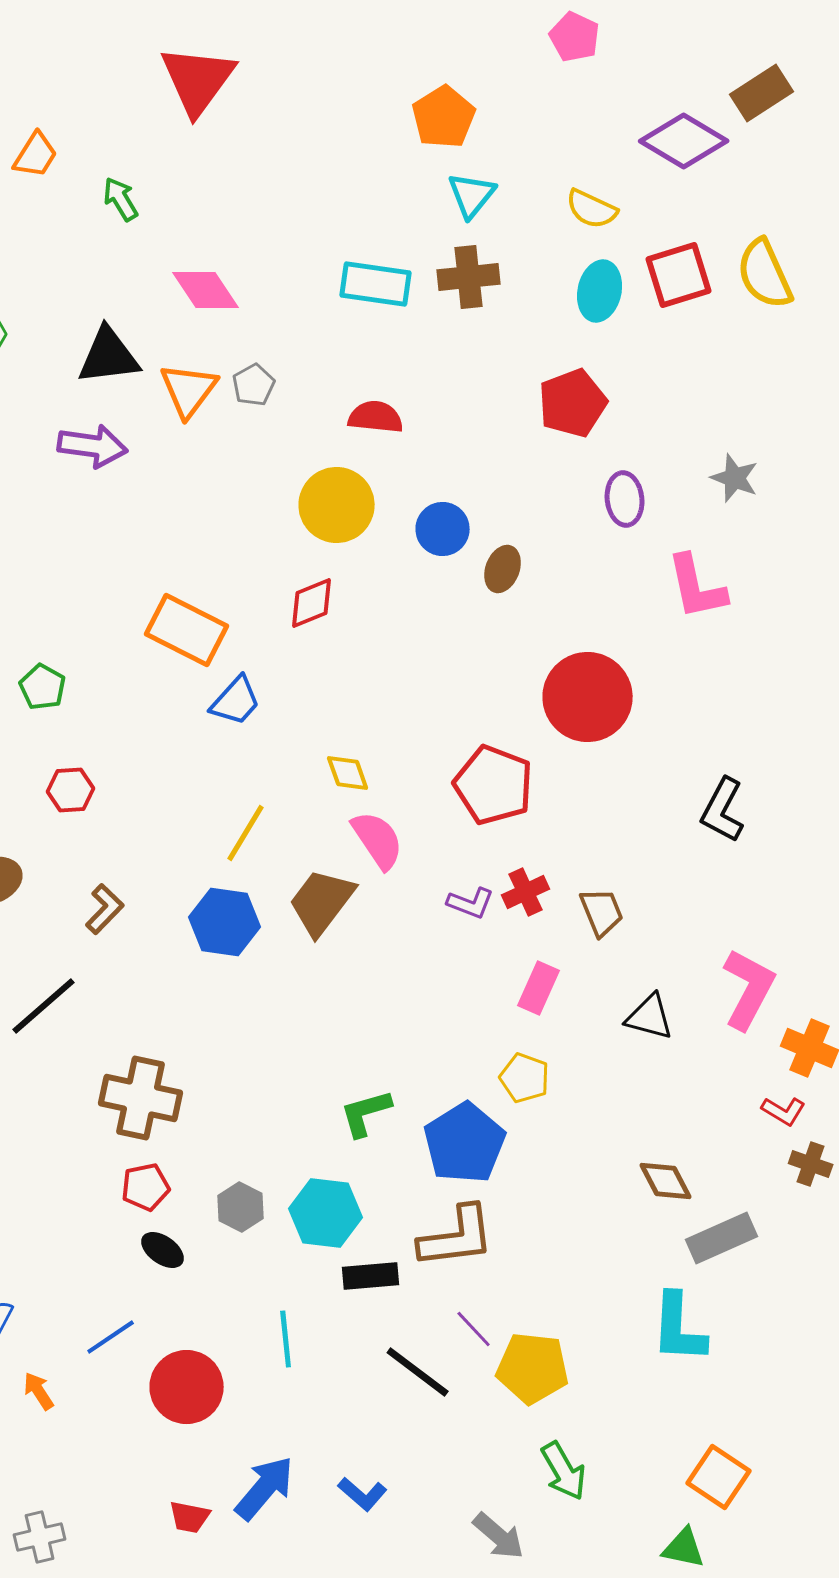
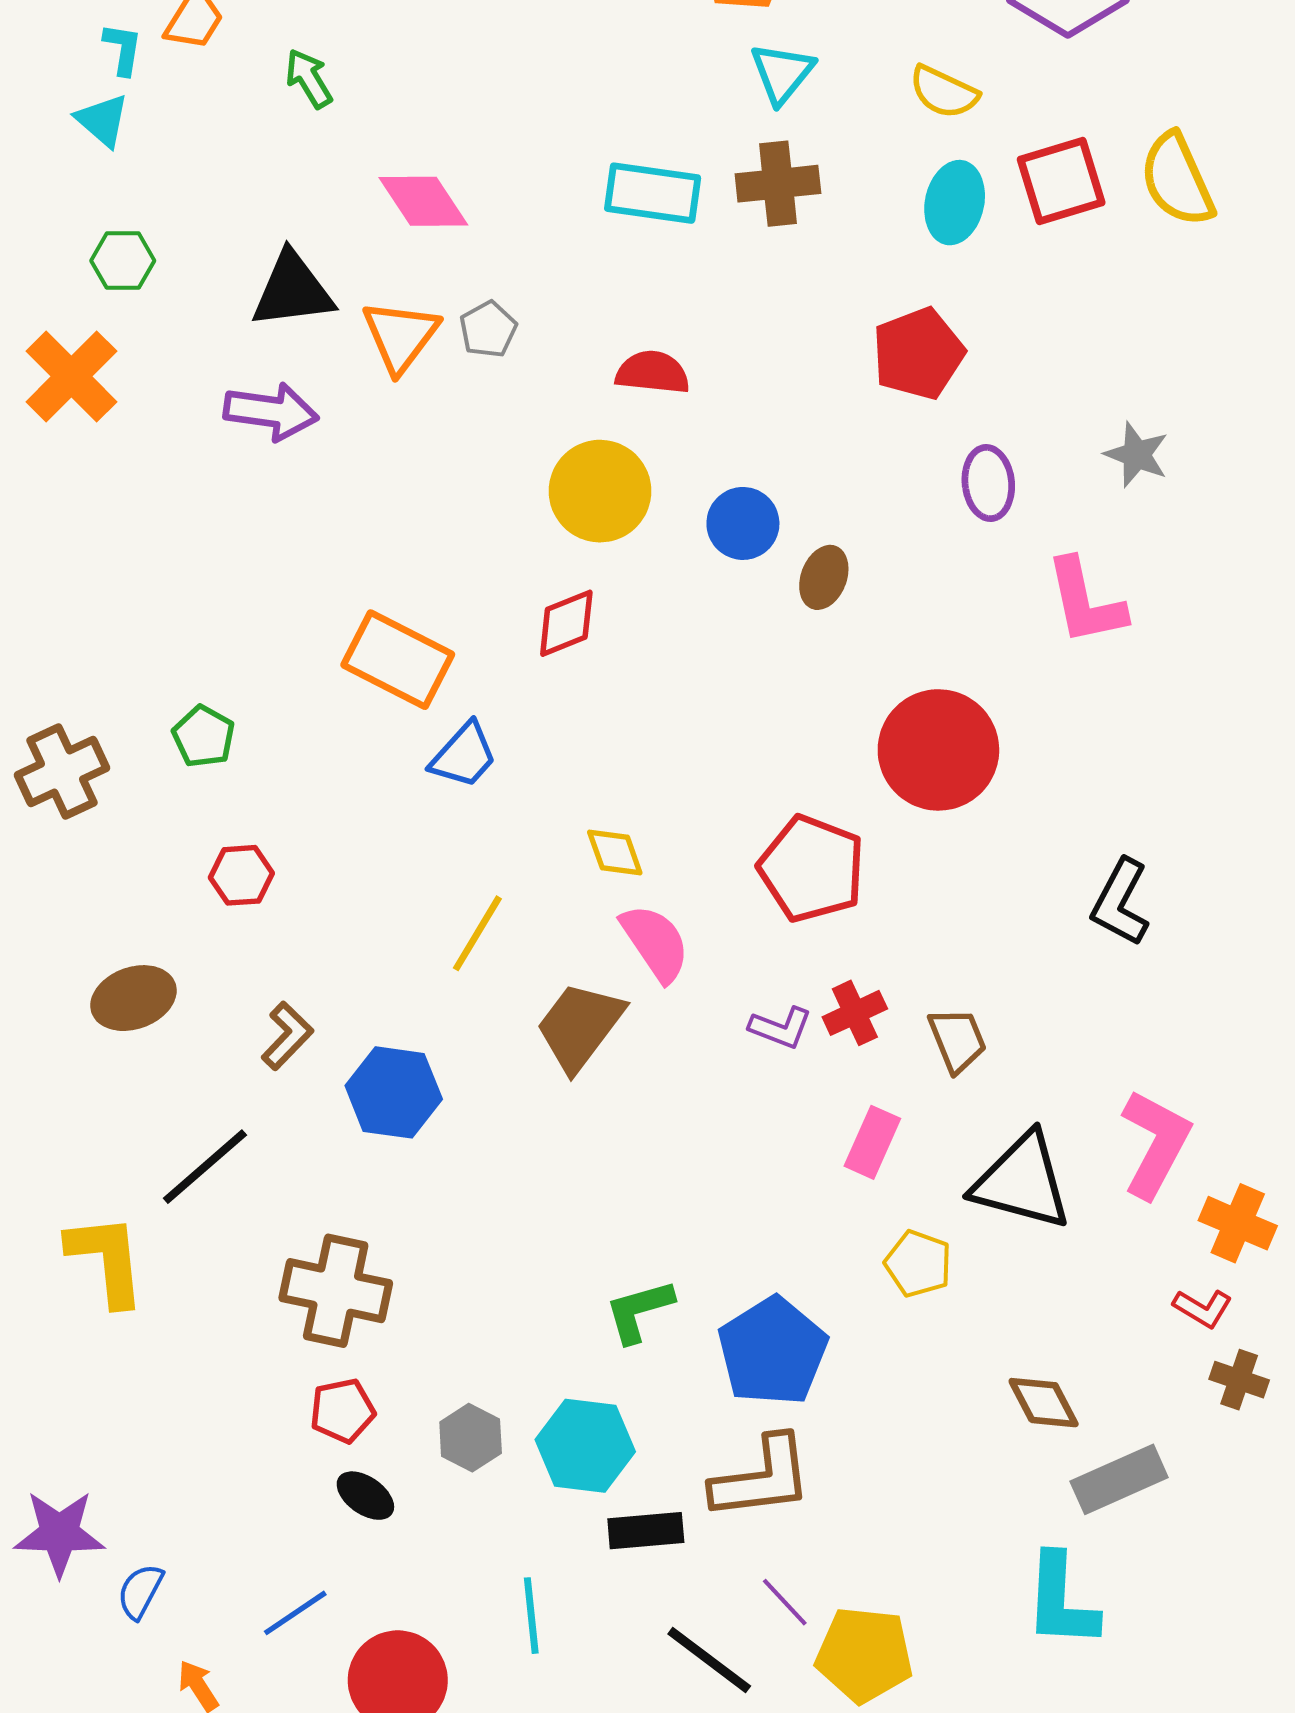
blue hexagon: (225, 922) -> (394, 1092), moved
black triangle: (650, 1017) -> (1022, 1181), size x1.6
yellow pentagon: (525, 1078) -> (918, 1264), moved

